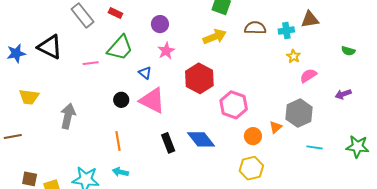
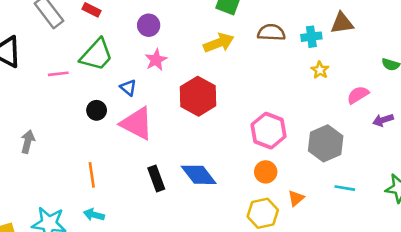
pink semicircle: (308, 76) -> (358, 95), moved
black circle: (121, 100) -> (97, 110), moved
pink hexagon: (234, 105) -> (269, 131), moved
gray arrow: (68, 116) -> (28, 142), size x0.7
orange triangle: (276, 127) -> (296, 198), moved

